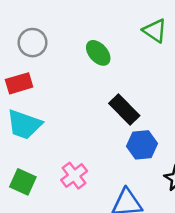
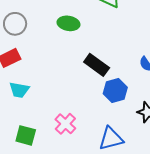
green ellipse: (98, 53) -> (68, 23), turned -30
cyan trapezoid: (24, 125) -> (19, 90), size x0.7

